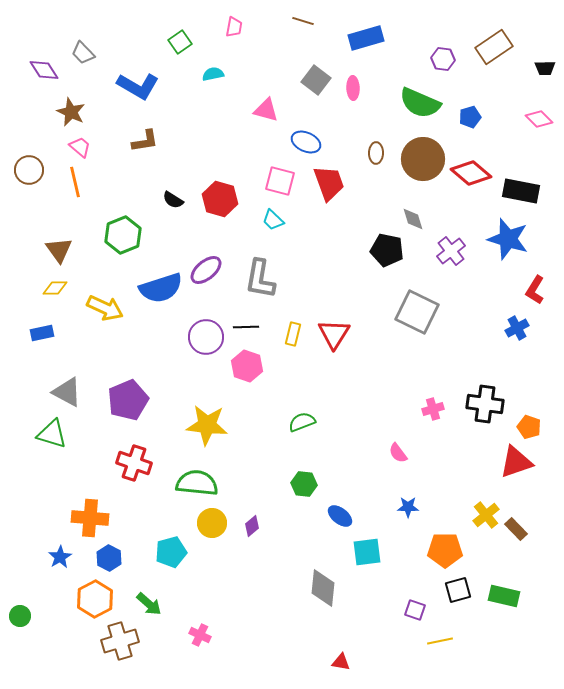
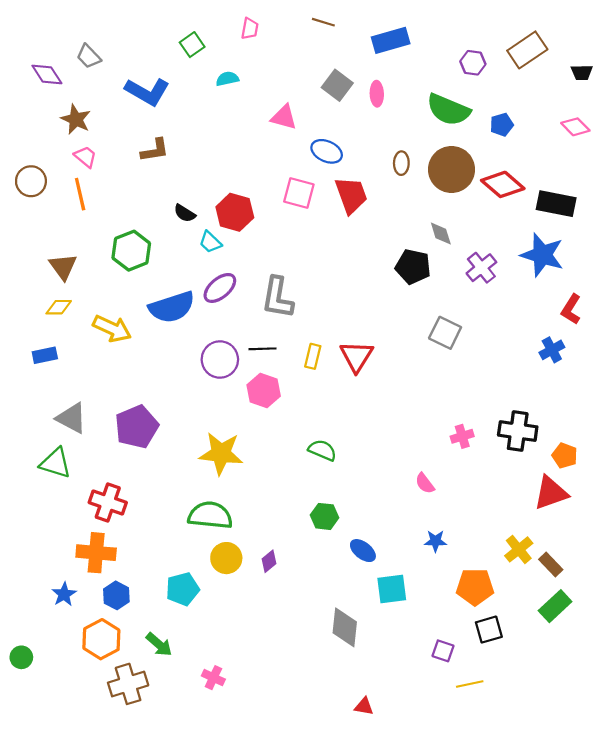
cyan trapezoid: (273, 220) -> (210, 242), moved
gray square: (417, 312) -> (445, 333), size x0.7
green semicircle: (302, 422) -> (322, 450), turned 44
red cross: (134, 463) -> (108, 503), moved
green rectangle: (504, 596) -> (555, 606), moved, turned -56

